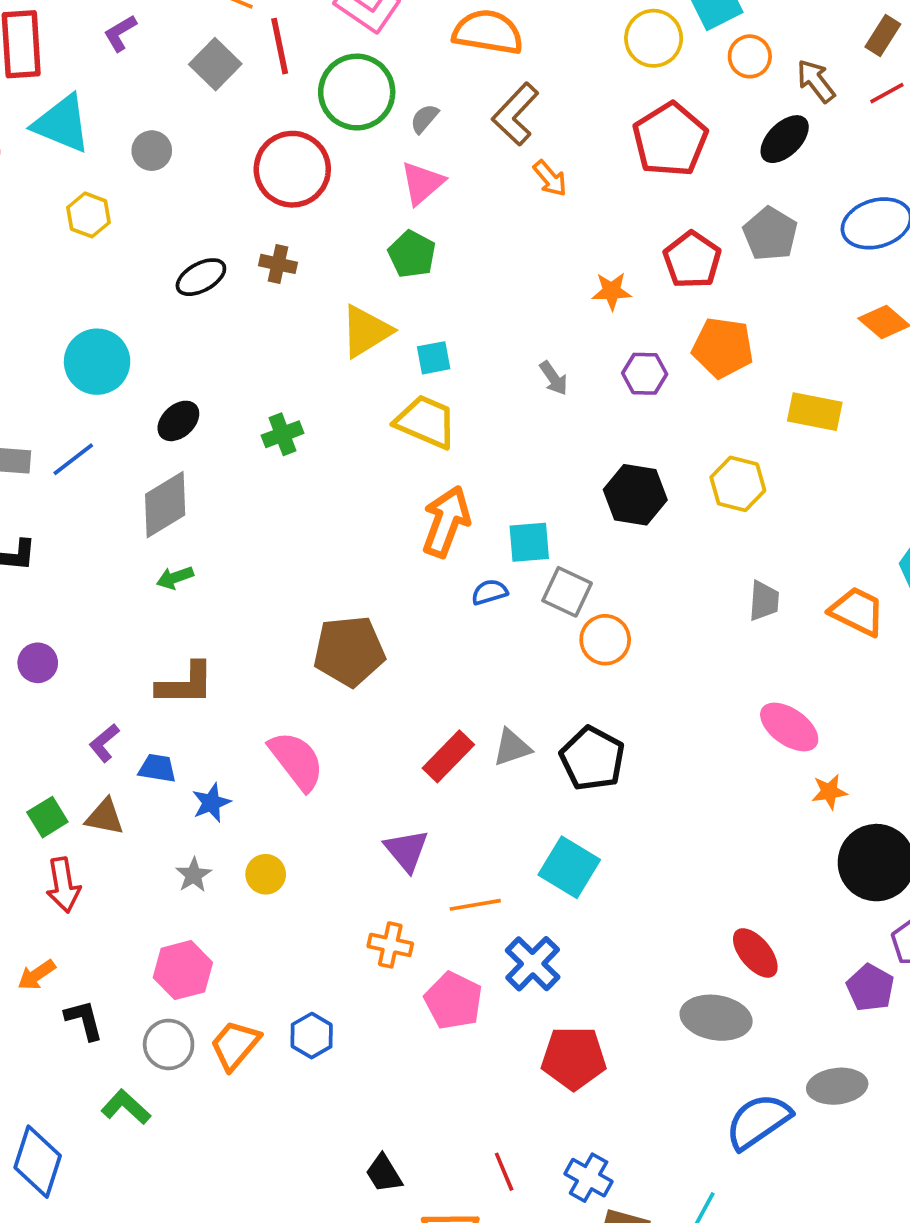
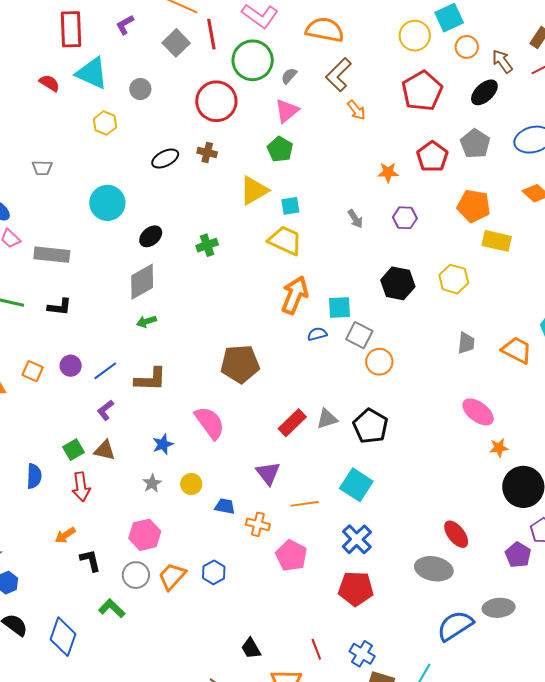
orange pentagon: (723, 348) -> (474, 206), moved
blue line: (73, 459) -> (105, 371), moved
blue trapezoid: (157, 768) -> (225, 506), moved
blue cross: (533, 964) -> (357, 539), moved

